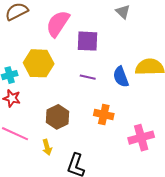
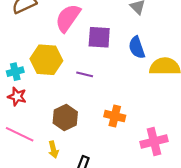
purple line: (88, 77) -> (85, 74), moved
blue semicircle: (121, 77) -> (137, 48), moved

